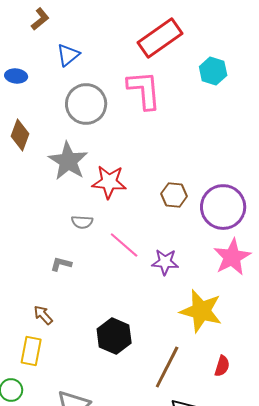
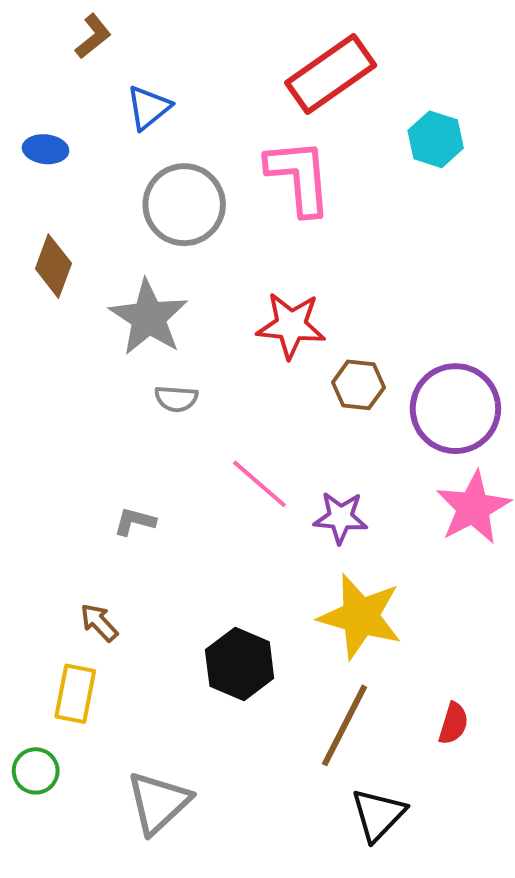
red star: (109, 182) -> (291, 325), moved
gray semicircle: (82, 222) -> (176, 399), moved
yellow star: (201, 311) -> (360, 617), moved

